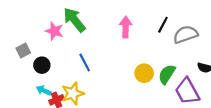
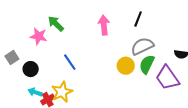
green arrow: (74, 20) -> (56, 24), size x0.7
gray semicircle: (186, 34) -> (142, 46), moved

